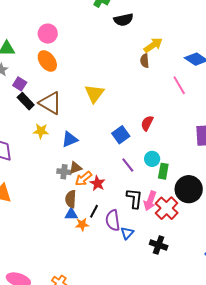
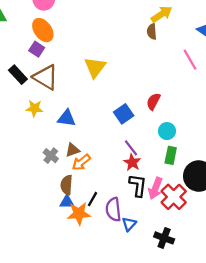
purple square: (20, 84) -> (37, 49), moved
blue triangle: (70, 139) -> (67, 118), turned 30
cyan circle: (152, 159) -> (167, 131), moved
gray cross: (64, 172) -> (51, 156), moved, turned 32
red star: (97, 183) -> (132, 162), moved
orange star: (82, 224) -> (79, 214), size x1.5

